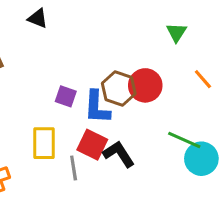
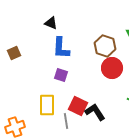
black triangle: (38, 18) -> (51, 23), moved
brown hexagon: (119, 89) -> (105, 46), moved
blue L-shape: (97, 107) -> (61, 48), moved

